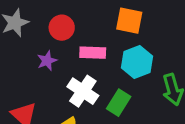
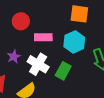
orange square: (129, 21) -> (79, 14), moved
purple star: (47, 61) -> (14, 57), moved

